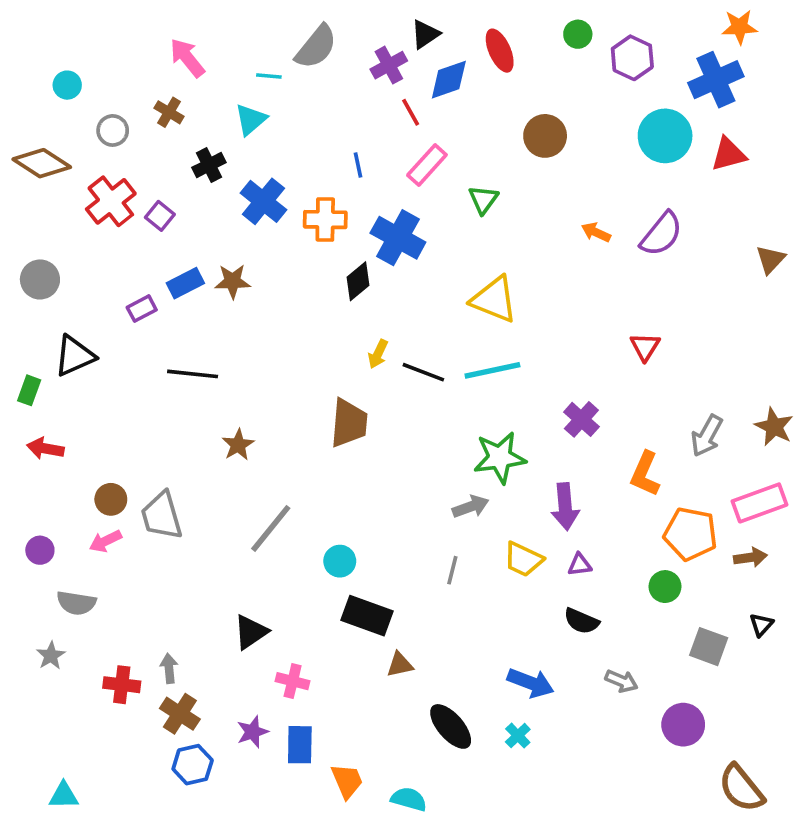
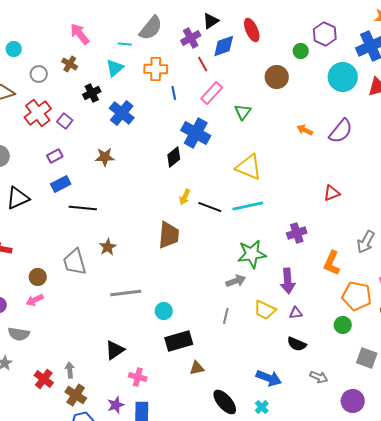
green circle: (578, 34) -> (301, 51), moved
orange cross: (325, 220) -> (156, 69), moved
blue rectangle: (185, 283) -> (61, 184), moved
purple rectangle: (142, 309) -> (55, 156), moved
red triangle: (645, 347) -> (332, 193), turned 36
purple cross: (581, 419) -> (297, 233), turned 30
gray trapezoid: (162, 516) -> (75, 262), moved
gray line: (271, 528) -> (126, 293), turned 44
black rectangle: (367, 616) -> (179, 341), turned -36
red cross: (122, 685) -> (44, 379), turned 30

